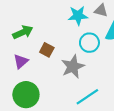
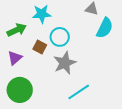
cyan star: (78, 16) -> (42, 14), moved
cyan circle: (89, 43) -> (60, 37), moved

